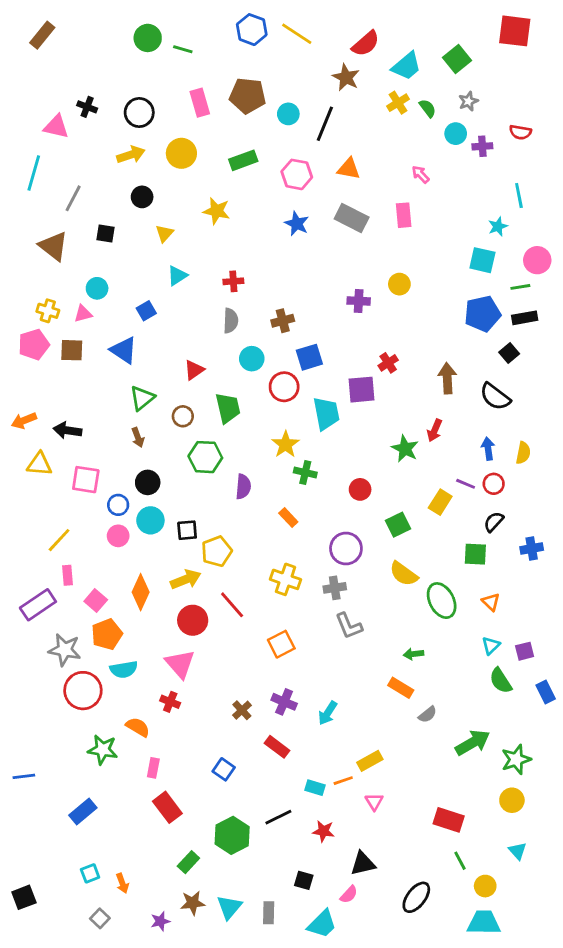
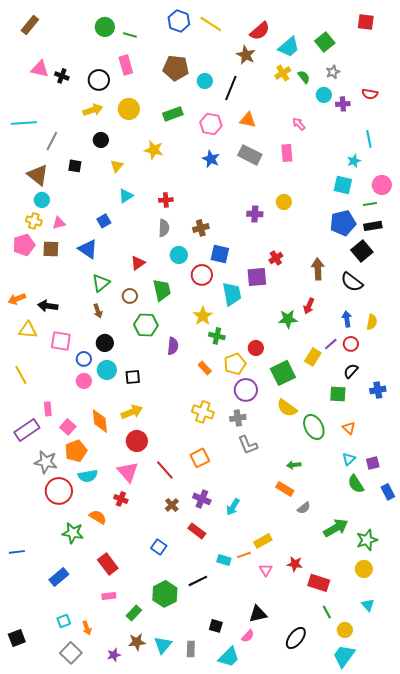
red square: (515, 31) -> (366, 22), size x0.7
pink rectangle: (200, 103) -> (126, 65), moved
pink triangle: (56, 127) -> (40, 69), moved
cyan line: (34, 173) -> (24, 123), turned 70
cyan circle: (97, 288) -> (42, 200), moved
black square: (509, 353) -> (362, 251), size x1.5
blue square: (309, 357) -> (220, 254), turned 30
green star: (405, 449) -> (288, 319), turned -30
purple line: (466, 484) -> (331, 344), turned -64
green square: (398, 525) -> (283, 373), size x1.4
yellow line: (59, 540) -> (21, 375), moved, turned -72
yellow pentagon: (217, 551) -> (235, 364), moved
orange diamond: (141, 592) -> (100, 421), turned -30
red line: (232, 605) -> (165, 470), moved
pink rectangle: (153, 768) -> (109, 596), moved, turned 72
red rectangle: (167, 807) -> (108, 564), moved
red star: (323, 831) -> (295, 564), moved
gray square: (100, 918) -> (71, 653), size x1.5
cyan trapezoid: (484, 923) -> (344, 656), turned -55

